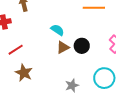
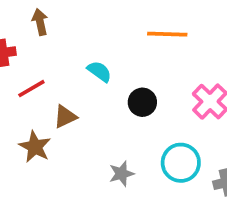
brown triangle: (63, 47) -> (65, 117), moved
red line: (16, 50) -> (31, 89), moved

